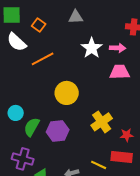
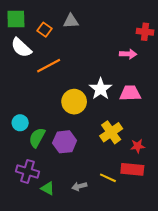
gray triangle: (76, 17) -> (71, 21), moved
white star: (92, 48) -> (101, 89), moved
pink trapezoid: (120, 72) -> (130, 93), moved

